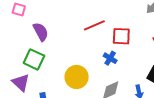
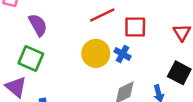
yellow circle: (77, 77) -> (96, 53), moved

